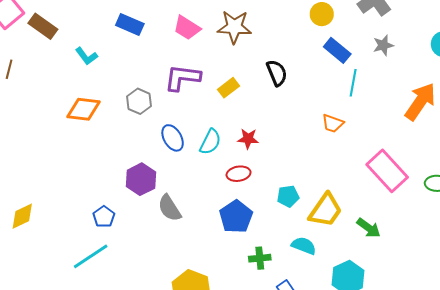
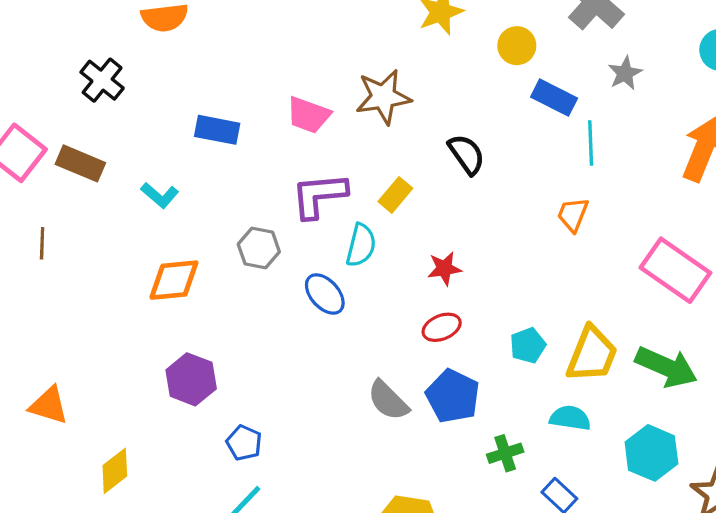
orange trapezoid: (333, 123) -> (573, 215), turned 105
cyan semicircle: (210, 142) -> (361, 245), moved
purple hexagon: (141, 179) -> (191, 379), moved
gray semicircle: (169, 208) -> (388, 400), moved
green arrow: (369, 228) -> (666, 367), size x1.5

